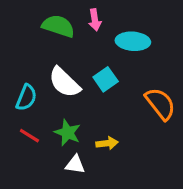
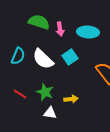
pink arrow: (95, 20) -> (60, 29), moved
cyan semicircle: (26, 98) -> (18, 56), moved

